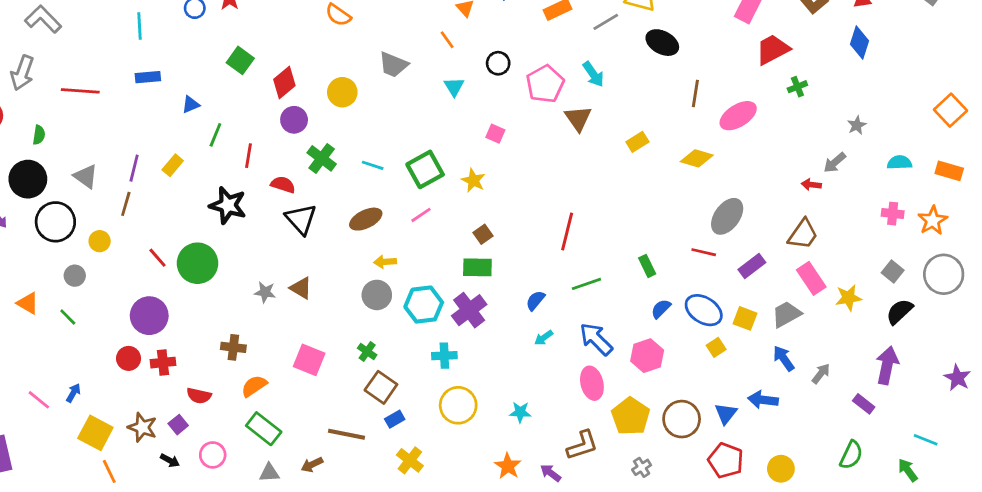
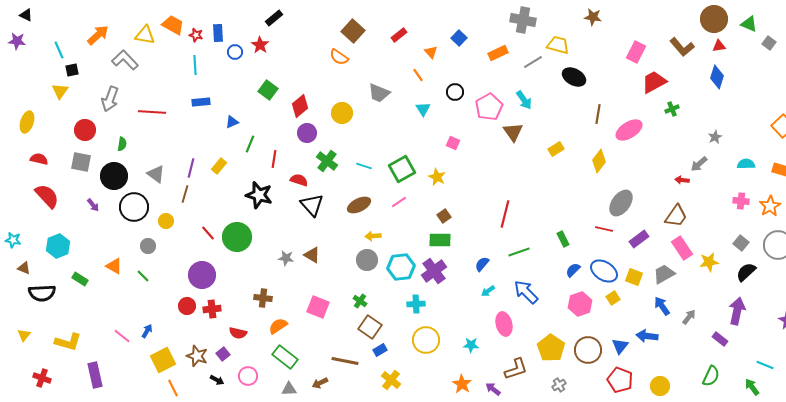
yellow diamond: (697, 158) -> (599, 161), turned -70
pink hexagon: (647, 356) -> (580, 304), moved
pink ellipse: (592, 383) -> (504, 324), moved
yellow square: (95, 433) -> (163, 360), turned 35

